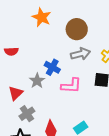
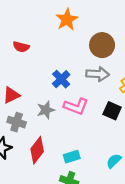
gray star: (37, 81) -> (46, 110), moved
gray cross: (27, 114) -> (17, 122), turned 35

